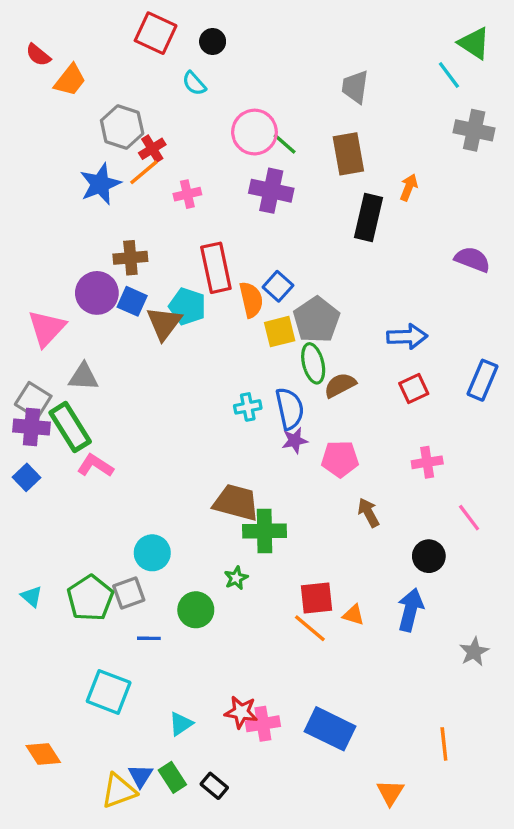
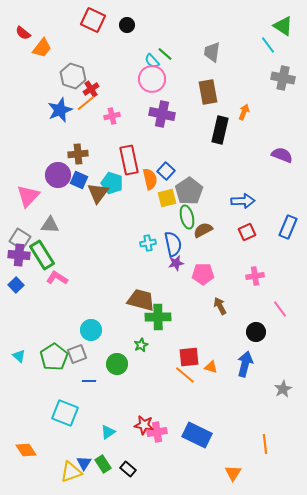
cyan semicircle: (194, 83) -> (152, 61), moved
green line: (285, 144) -> (165, 54), moved

